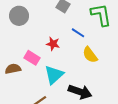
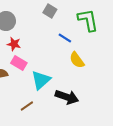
red star: (53, 44) -> (14, 44), moved

